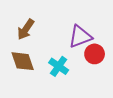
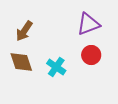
purple triangle: (80, 36) -> (88, 24), moved

